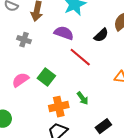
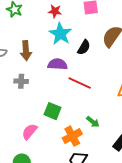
black semicircle: (101, 35) -> (84, 47), moved
pink semicircle: (20, 80) -> (30, 132), moved

